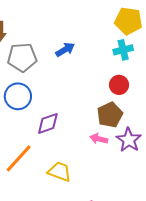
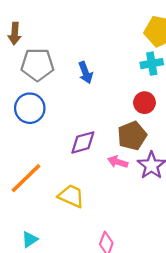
blue arrow: (65, 50) -> (85, 72), moved, turned 96
purple diamond: (48, 123) -> (83, 142), moved

